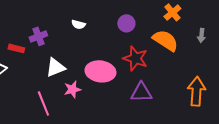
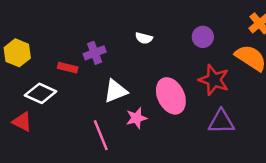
pink ellipse: (100, 71) -> (171, 96), turned 56

